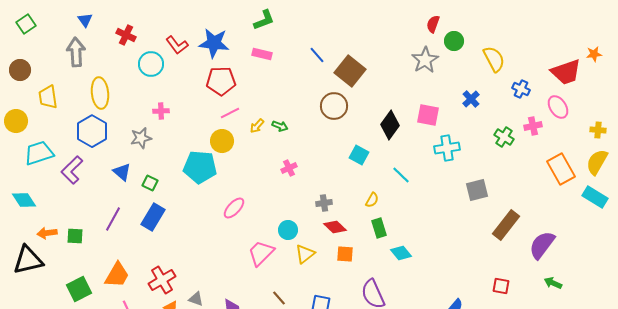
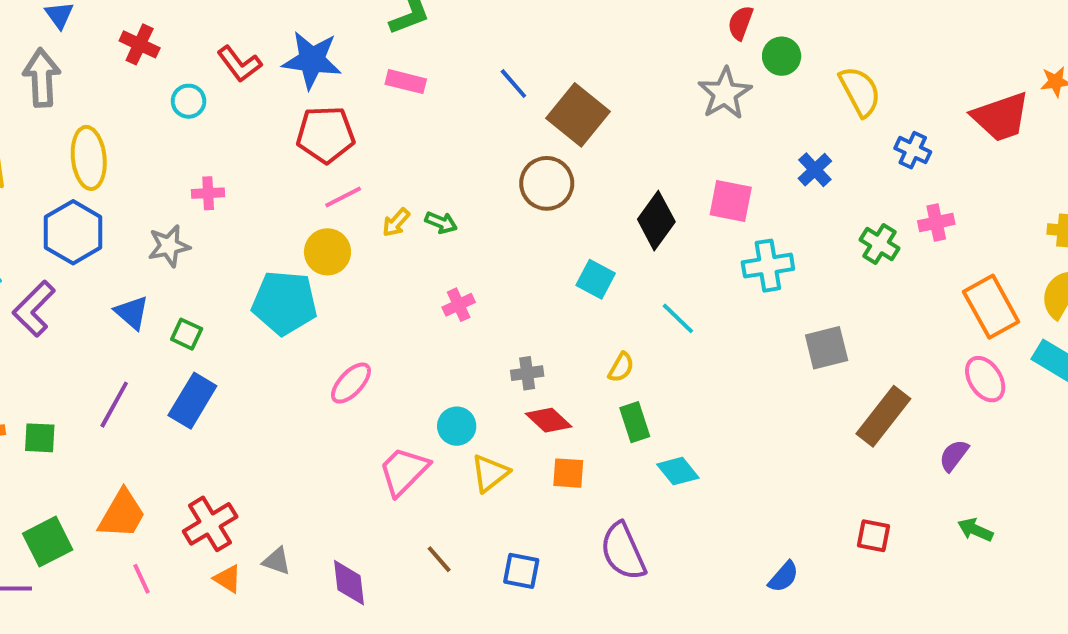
cyan circle: (151, 64) -> (189, 101), size x0.7
pink ellipse: (558, 107) -> (985, 379), moved
purple semicircle: (542, 245) -> (954, 455), size x0.6

